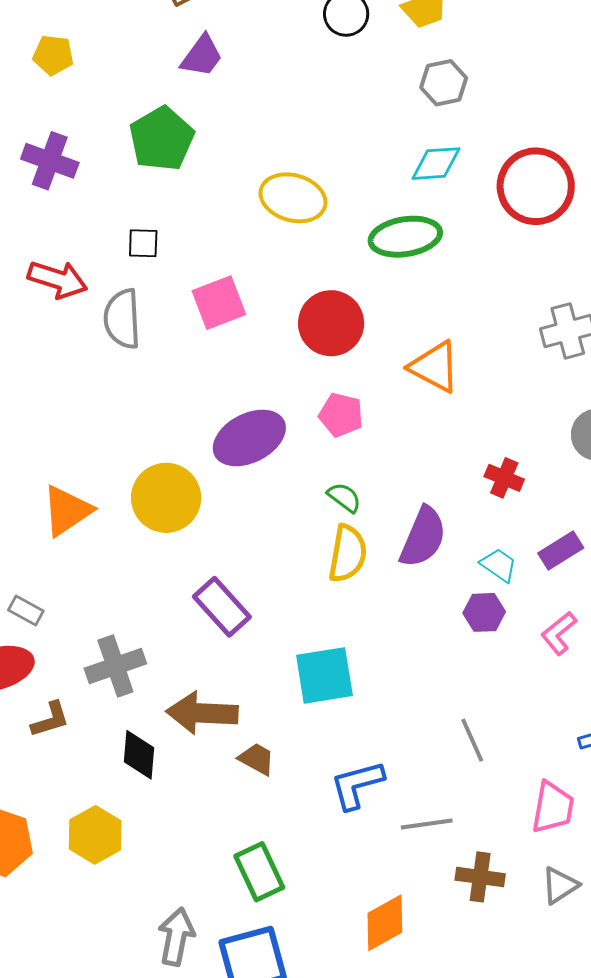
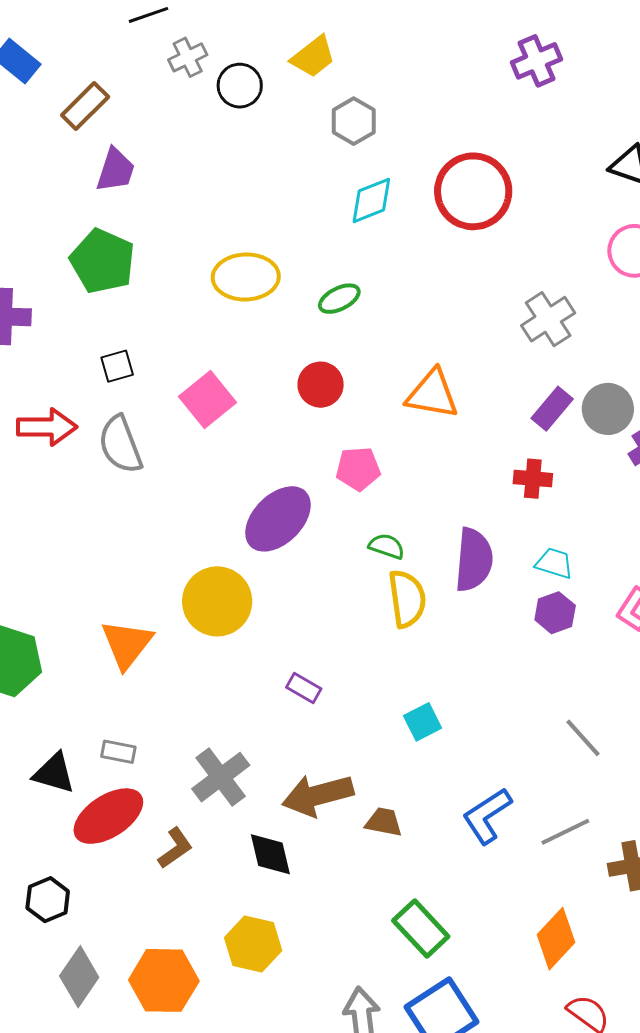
green ellipse: (405, 237) -> (339, 299), moved, size x0.6
red circle: (331, 323) -> (321, 385), size x0.7
purple rectangle: (561, 550) -> (552, 409), moved
purple rectangle: (222, 607) -> (304, 688), size x0.6
cyan square: (324, 675) -> (423, 722), size x0.6

